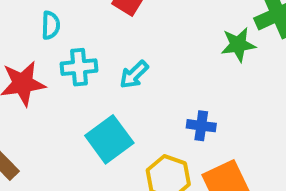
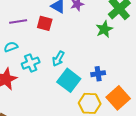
cyan semicircle: (51, 25) -> (11, 47), turned -96
cyan square: (109, 139) -> (69, 80), moved

